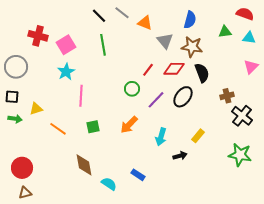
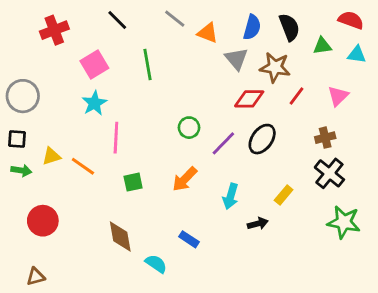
black line: (99, 16) -> (117, 20), moved
blue semicircle: (190, 20) -> (252, 27), moved
red cross: (38, 36) -> (54, 30), moved, turned -36
pink triangle: (251, 67) -> (338, 96), moved
red line: (148, 70) -> (296, 96), moved
black semicircle: (202, 73) -> (289, 27), moved
black cross: (242, 116) -> (329, 173), moved
orange line: (58, 129) -> (83, 166), moved
red circle: (22, 168) -> (43, 221), moved
blue rectangle: (138, 175) -> (189, 239), moved

